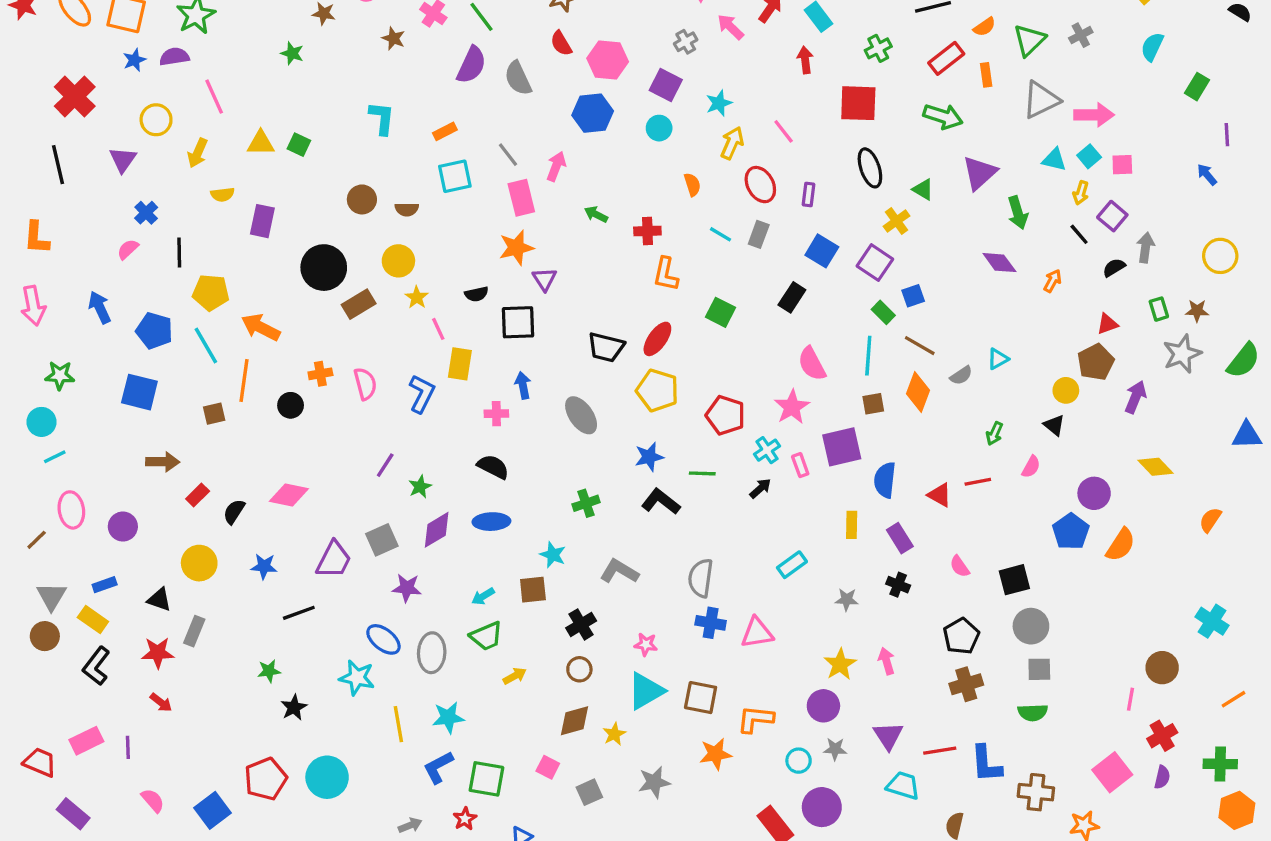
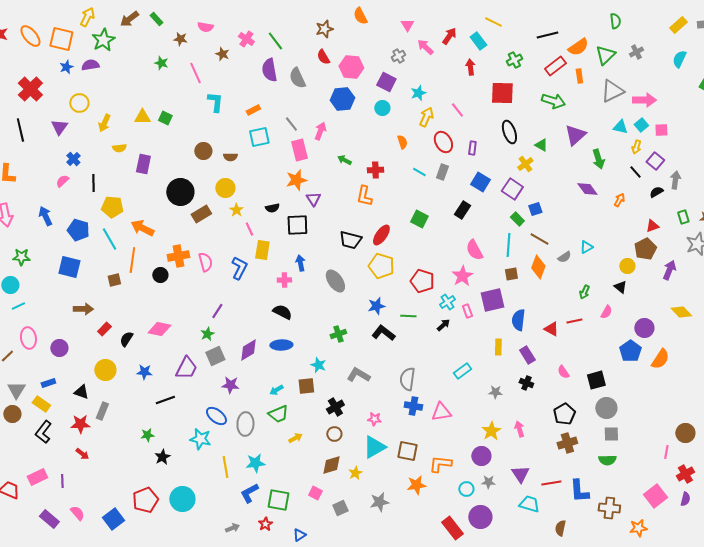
orange semicircle: (984, 27) -> (578, 47), size x1.5
purple semicircle: (471, 65) -> (269, 70), turned 145
pink line: (214, 97) -> (195, 73), moved
orange L-shape: (666, 274) -> (364, 196), moved
orange cross: (320, 374) -> (178, 256), size x1.5
green star: (420, 487) -> (207, 334), moved
purple rectangle: (73, 814) -> (49, 519), moved

